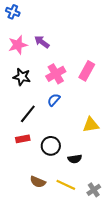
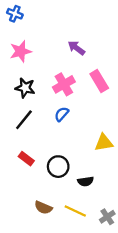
purple arrow: (42, 42) -> (76, 48), moved
pink rectangle: (87, 71) -> (99, 81), turned -60
black line: (28, 114) -> (24, 120), moved
red rectangle: (23, 139) -> (26, 159), turned 48

